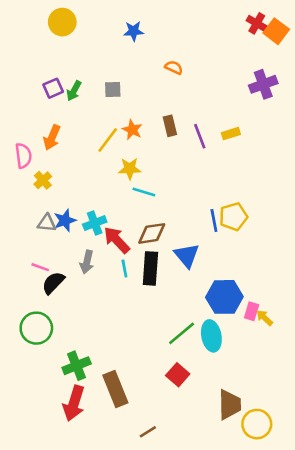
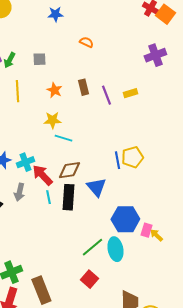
yellow line: (108, 140) -> (17, 91), moved, turned -40

